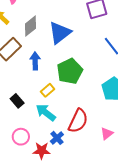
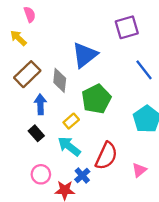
gray diamond: (30, 26) -> (60, 80), moved, turned -45
blue arrow: (35, 61) -> (40, 104), moved

